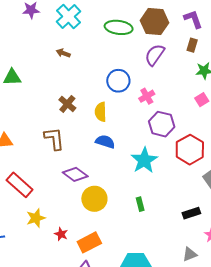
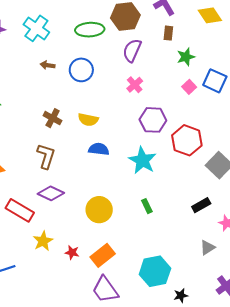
brown arrow: (63, 53) -> (48, 65), moved
blue circle: (118, 81) -> (81, 70), moved
pink cross: (147, 96) -> (135, 85), moved
yellow semicircle: (101, 112) -> (88, 120), turned -66
brown L-shape: (54, 139) -> (46, 156), turned 35
purple diamond: (75, 174) -> (51, 193), moved

